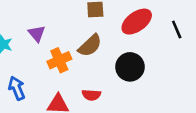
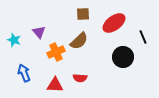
black line: (177, 30) -> (143, 37), moved
black circle: (130, 67) -> (123, 57), moved

